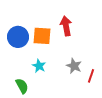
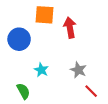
orange square: (42, 36) -> (44, 15), moved
red line: (91, 76) -> (91, 91), moved, turned -64

